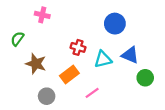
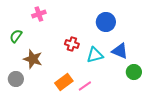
pink cross: (42, 15) -> (39, 14), turned -32
orange rectangle: (69, 75) -> (64, 82), moved
gray circle: (47, 96) -> (16, 79), moved

